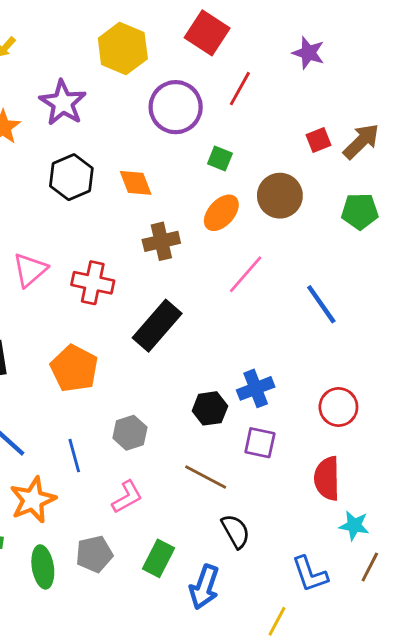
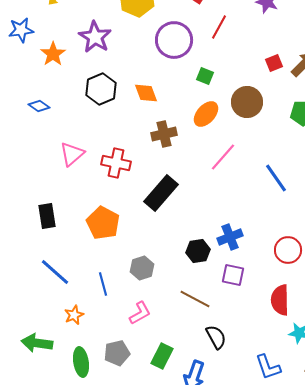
orange star: (33, 500) -> (74, 315), size x0.6

